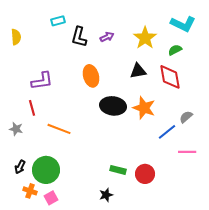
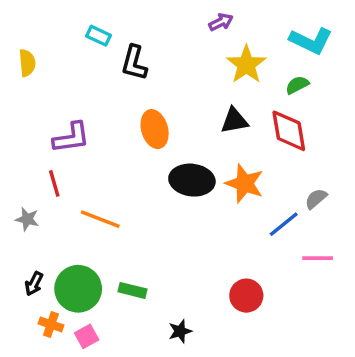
cyan rectangle: (58, 21) -> (99, 36), turned 40
purple arrow: (107, 37) -> (221, 22), moved
green rectangle: (118, 170) -> (132, 290), moved

